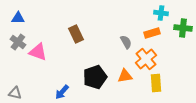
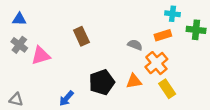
gray semicircle: (126, 42) -> (135, 45), turned -40
pink triangle: (38, 52) -> (41, 56), turned -36
yellow rectangle: (156, 83) -> (167, 89), turned -30

